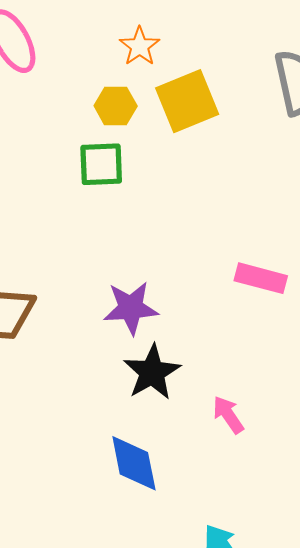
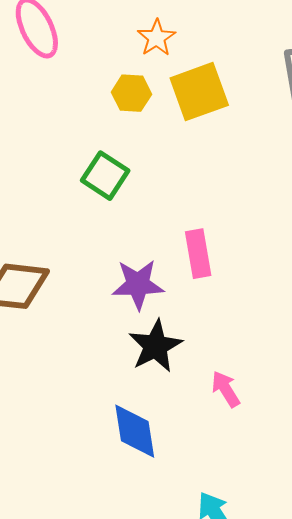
green square: (101, 164) -> (105, 176), moved, turned 33
pink rectangle: (261, 278) -> (198, 254), moved, turned 63

